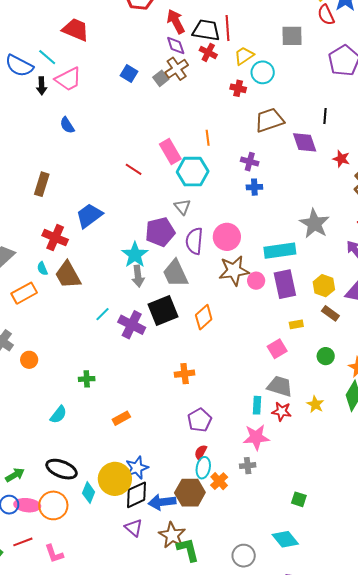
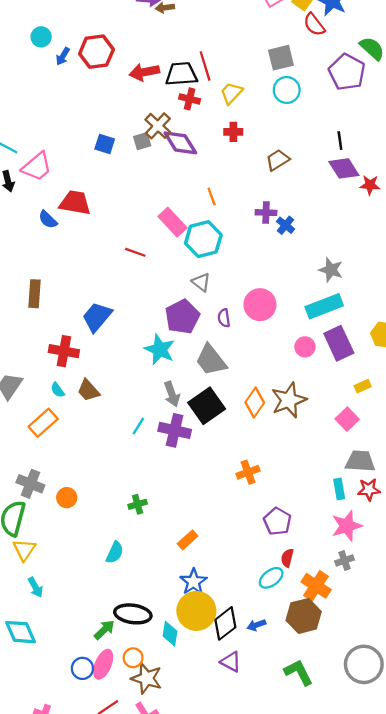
red arrow: (176, 21) -> (144, 72), turned -60
red trapezoid: (76, 30) -> (75, 203), moved
purple diamond: (176, 46) -> (180, 143), moved, size x1.4
cyan circle: (263, 72) -> (287, 90), moved
gray square: (161, 78) -> (142, 141), turned 35
brown trapezoid: (269, 120) -> (278, 160), size x0.7
purple diamond: (305, 142) -> (344, 168), moved
blue cross: (254, 187) -> (286, 225), moved, turned -35
gray star: (314, 224) -> (331, 270), moved, size x0.7
purple semicircle: (194, 241) -> (224, 318), size x0.6
brown star: (234, 271) -> (289, 400), moved
brown trapezoid: (68, 275) -> (88, 390), size x0.7
gray arrow: (138, 276) -> (172, 394), moved
blue star: (137, 468) -> (193, 582), moved
cyan ellipse: (203, 468) -> (271, 578), moved, turned 55
green arrow: (15, 475) -> (104, 630), moved
orange cross: (219, 481) -> (316, 586), size x1.4
brown hexagon: (190, 493) -> (304, 616), moved
blue arrow: (162, 502) -> (256, 625), size x0.6
pink ellipse: (27, 505) -> (103, 664), turned -60
orange circle: (53, 505) -> (133, 658), size x0.6
brown star: (172, 535) -> (147, 678), moved
gray circle: (244, 556) -> (364, 664), size x1.4

